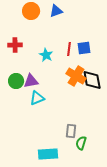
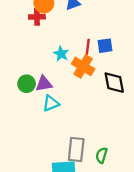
red cross: (15, 45) -> (37, 17), moved
orange cross: (76, 76) -> (83, 66), moved
gray rectangle: (71, 131) -> (76, 150), moved, size x1.5

